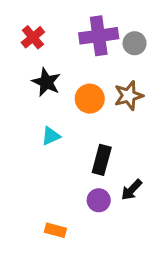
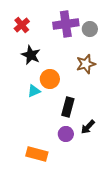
orange circle: (90, 99) -> (50, 79), moved
orange rectangle: (55, 230) -> (37, 154), size x1.5

